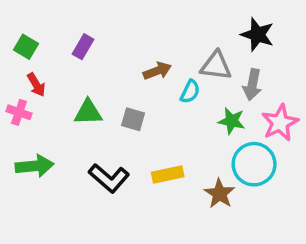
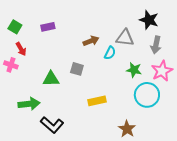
purple rectangle: (83, 47) -> (48, 27), turned 48
gray arrow: (252, 85) -> (156, 45), moved
green triangle: (88, 112) -> (51, 79), moved
green arrow: (35, 166) -> (29, 104), moved
black L-shape: (109, 178) -> (52, 125), moved
brown star: (219, 194) -> (127, 129), moved

